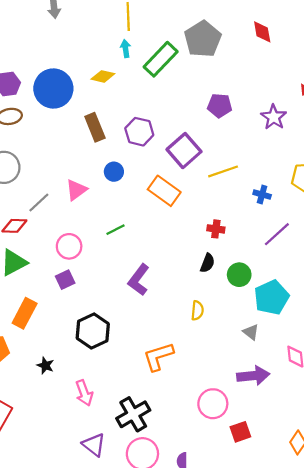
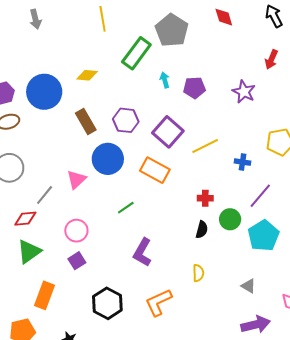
cyan arrow: (126, 49) -> (165, 80), moved
blue circle: (114, 172) -> (108, 159), size x1.8
green line: (116, 230) -> (126, 208), moved
green circle: (239, 275) -> (230, 219), moved
cyan pentagon: (271, 297) -> (263, 236), moved
orange L-shape: (158, 356) -> (158, 302), moved

